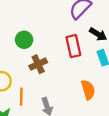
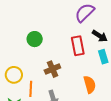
brown cross: (38, 64) -> (52, 69), moved

